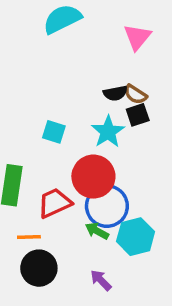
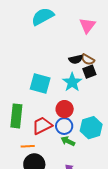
cyan square: (54, 132) -> (40, 83), size x1.5
red circle: (93, 177) -> (65, 109), size x0.7
blue circle: (107, 206) -> (64, 126), moved, size x0.7
cyan hexagon: (136, 237) -> (91, 128), moved

